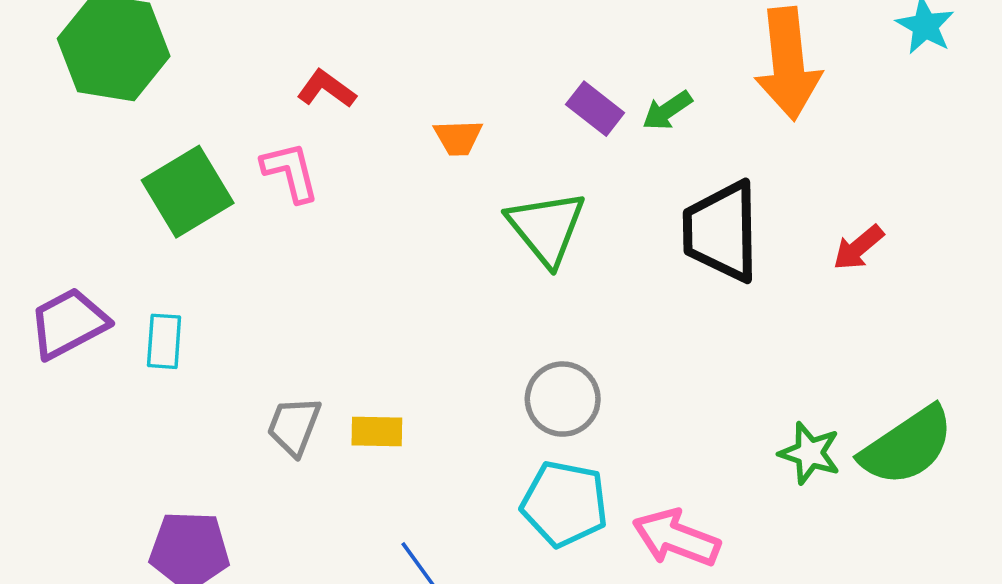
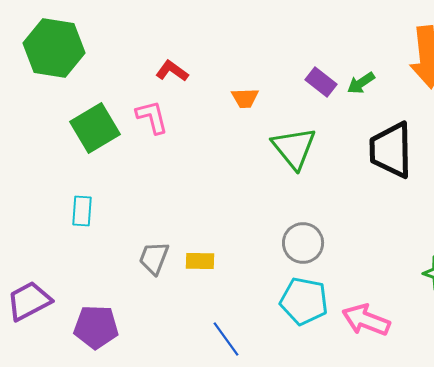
purple trapezoid: (69, 323) -> (29, 301), moved

